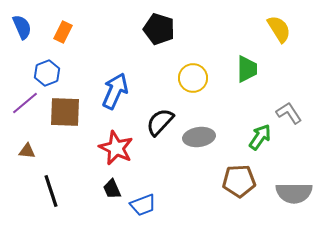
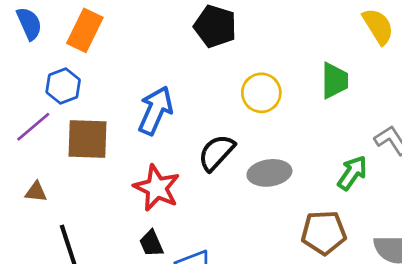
orange rectangle: (63, 32) -> (85, 30), size x1.4

